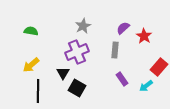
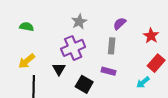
red star: (144, 36) -> (151, 36), moved
purple rectangle: (122, 79) -> (108, 71), moved, turned -40
black square: (77, 88) -> (84, 84), moved

